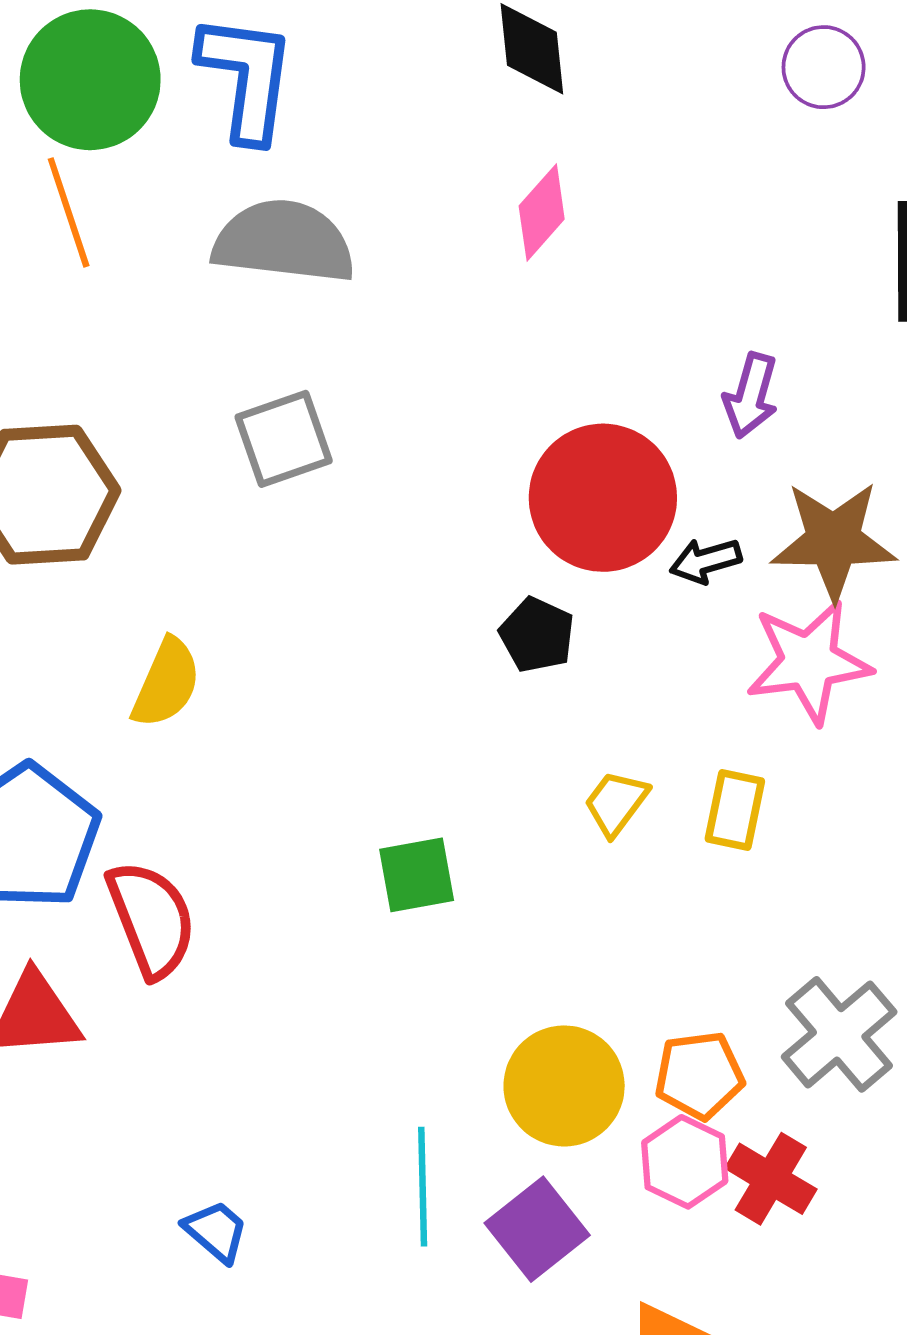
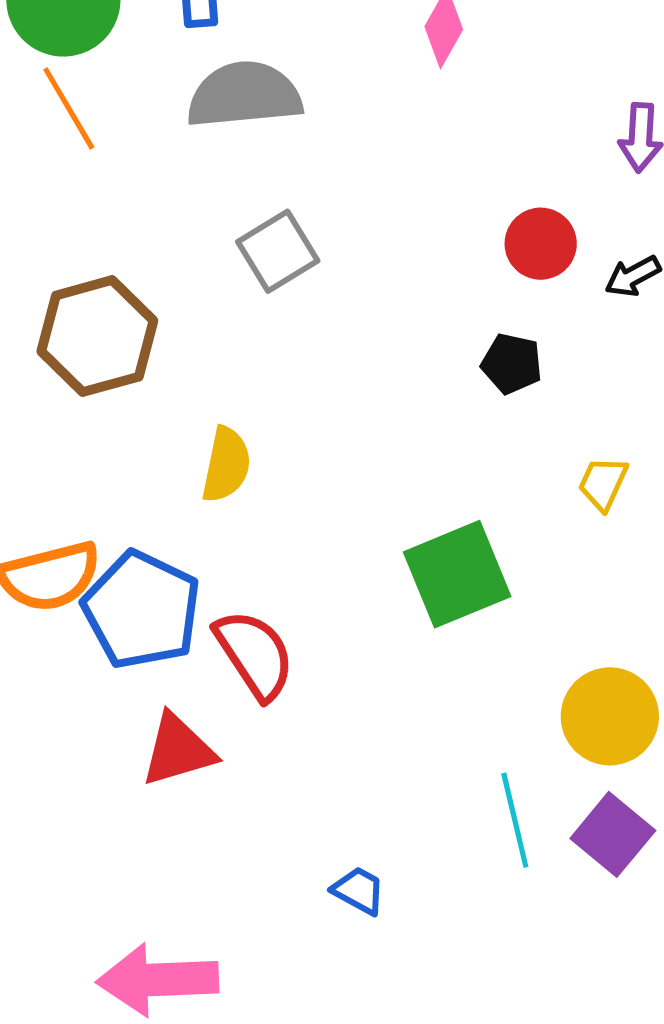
red circle: (603, 498) -> (541, 244), size x0.6
green square: (417, 875) -> (457, 574), size x1.6

